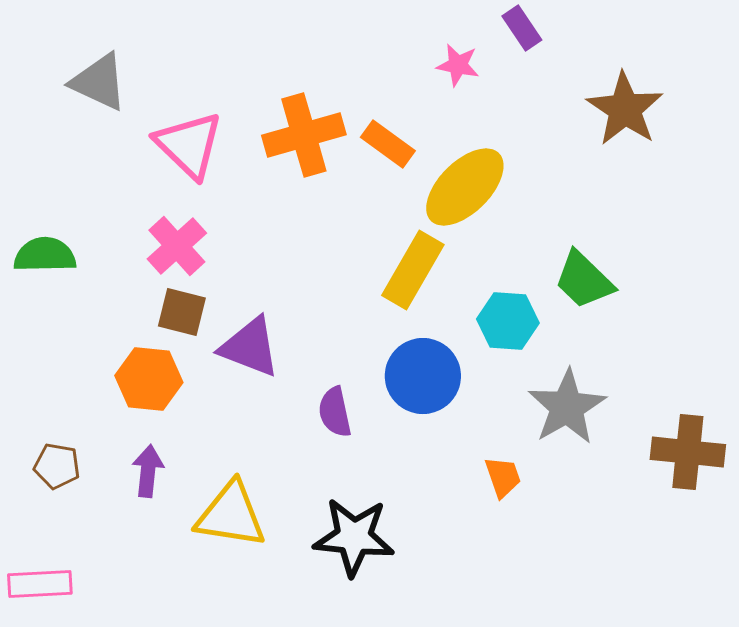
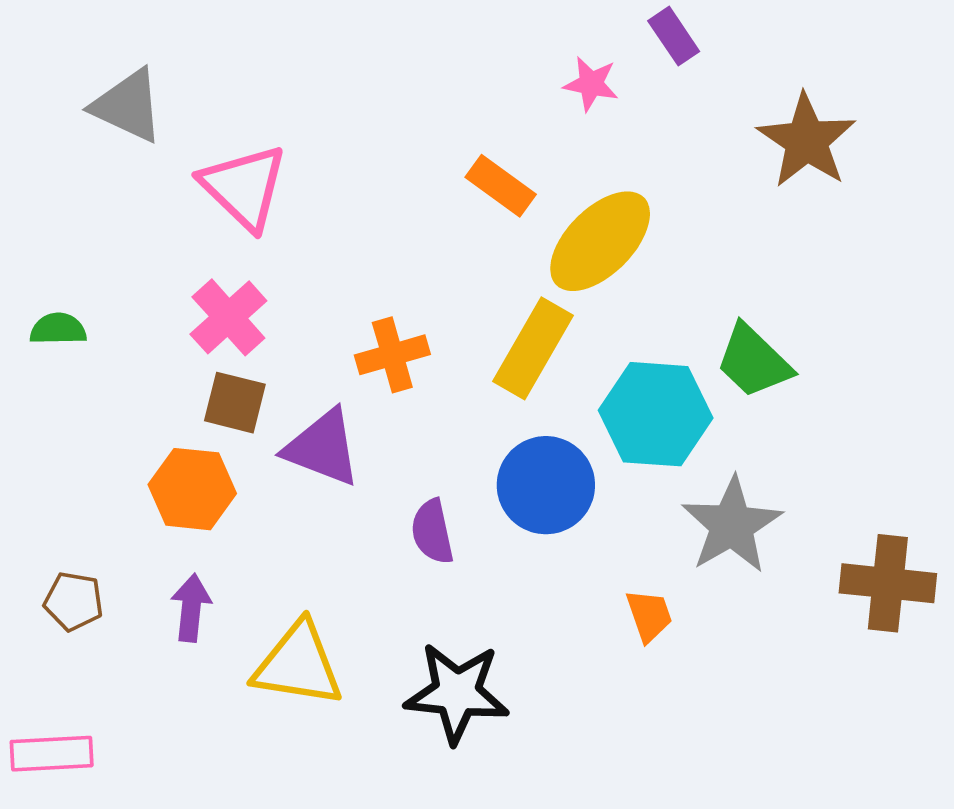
orange cross: (304, 135) -> (392, 355), moved, size x0.7
green semicircle: (45, 255) -> (58, 329), size x0.7
cyan hexagon: (508, 321) -> (656, 414), size x1.4

